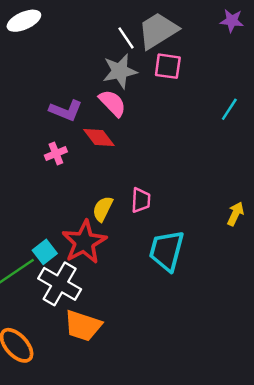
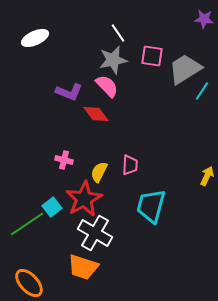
white ellipse: (24, 21) -> (35, 38), moved
gray trapezoid: (158, 31) -> (185, 69), moved
pink cross: (56, 154) -> (64, 160), moved, turned 36
white cross: (60, 284) -> (95, 233), moved

